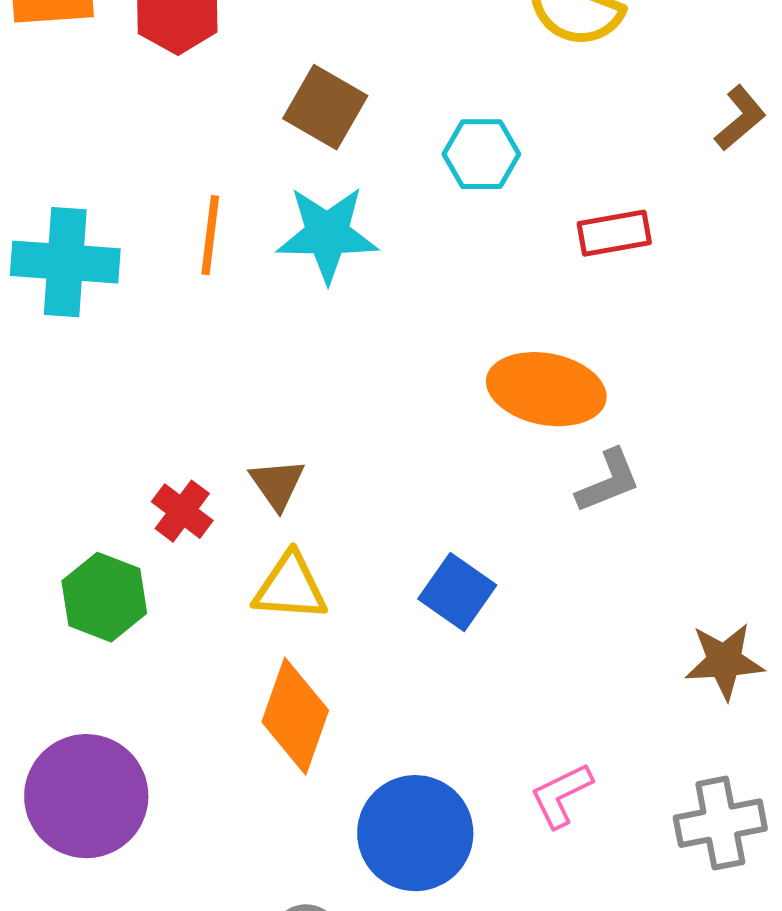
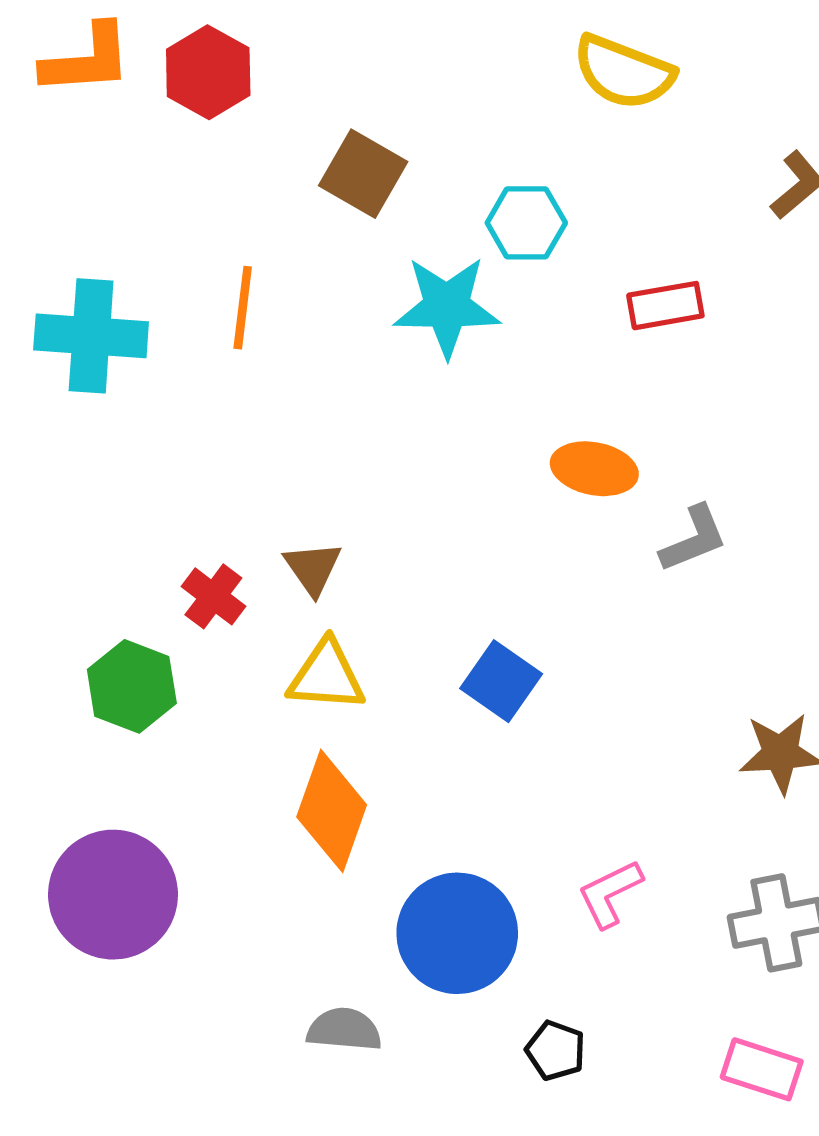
cyan star: (327, 234) -> (447, 307), moved
orange ellipse: (546, 389) -> (594, 469), size x0.7
gray L-shape: (608, 481) -> (694, 539), moved

